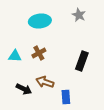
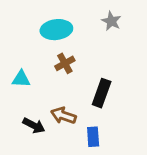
brown cross: (39, 53) -> (65, 63), moved
black rectangle: (82, 61) -> (102, 93), moved

